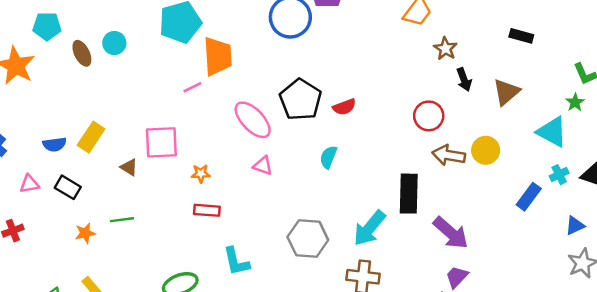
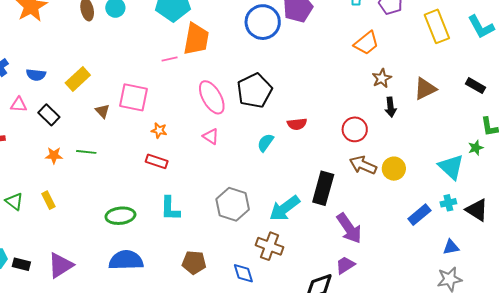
black rectangle: (521, 36) -> (475, 86), moved
brown triangle: (506, 92) -> (425, 89), moved
red semicircle: (344, 107) -> (297, 124), moved
blue semicircle: (55, 144) -> (36, 75), moved

